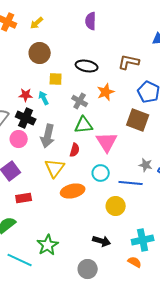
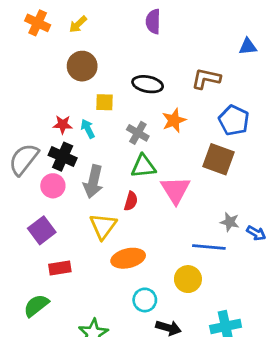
cyan circle: (101, 173) -> (145, 300), moved

